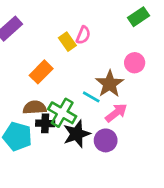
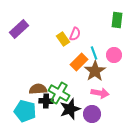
green rectangle: (139, 17) -> (117, 20), turned -49
orange rectangle: (41, 72) -> (79, 62), moved
cyan line: (91, 97) -> (94, 53), moved, turned 40
pink arrow: (116, 113) -> (100, 93), turned 48

